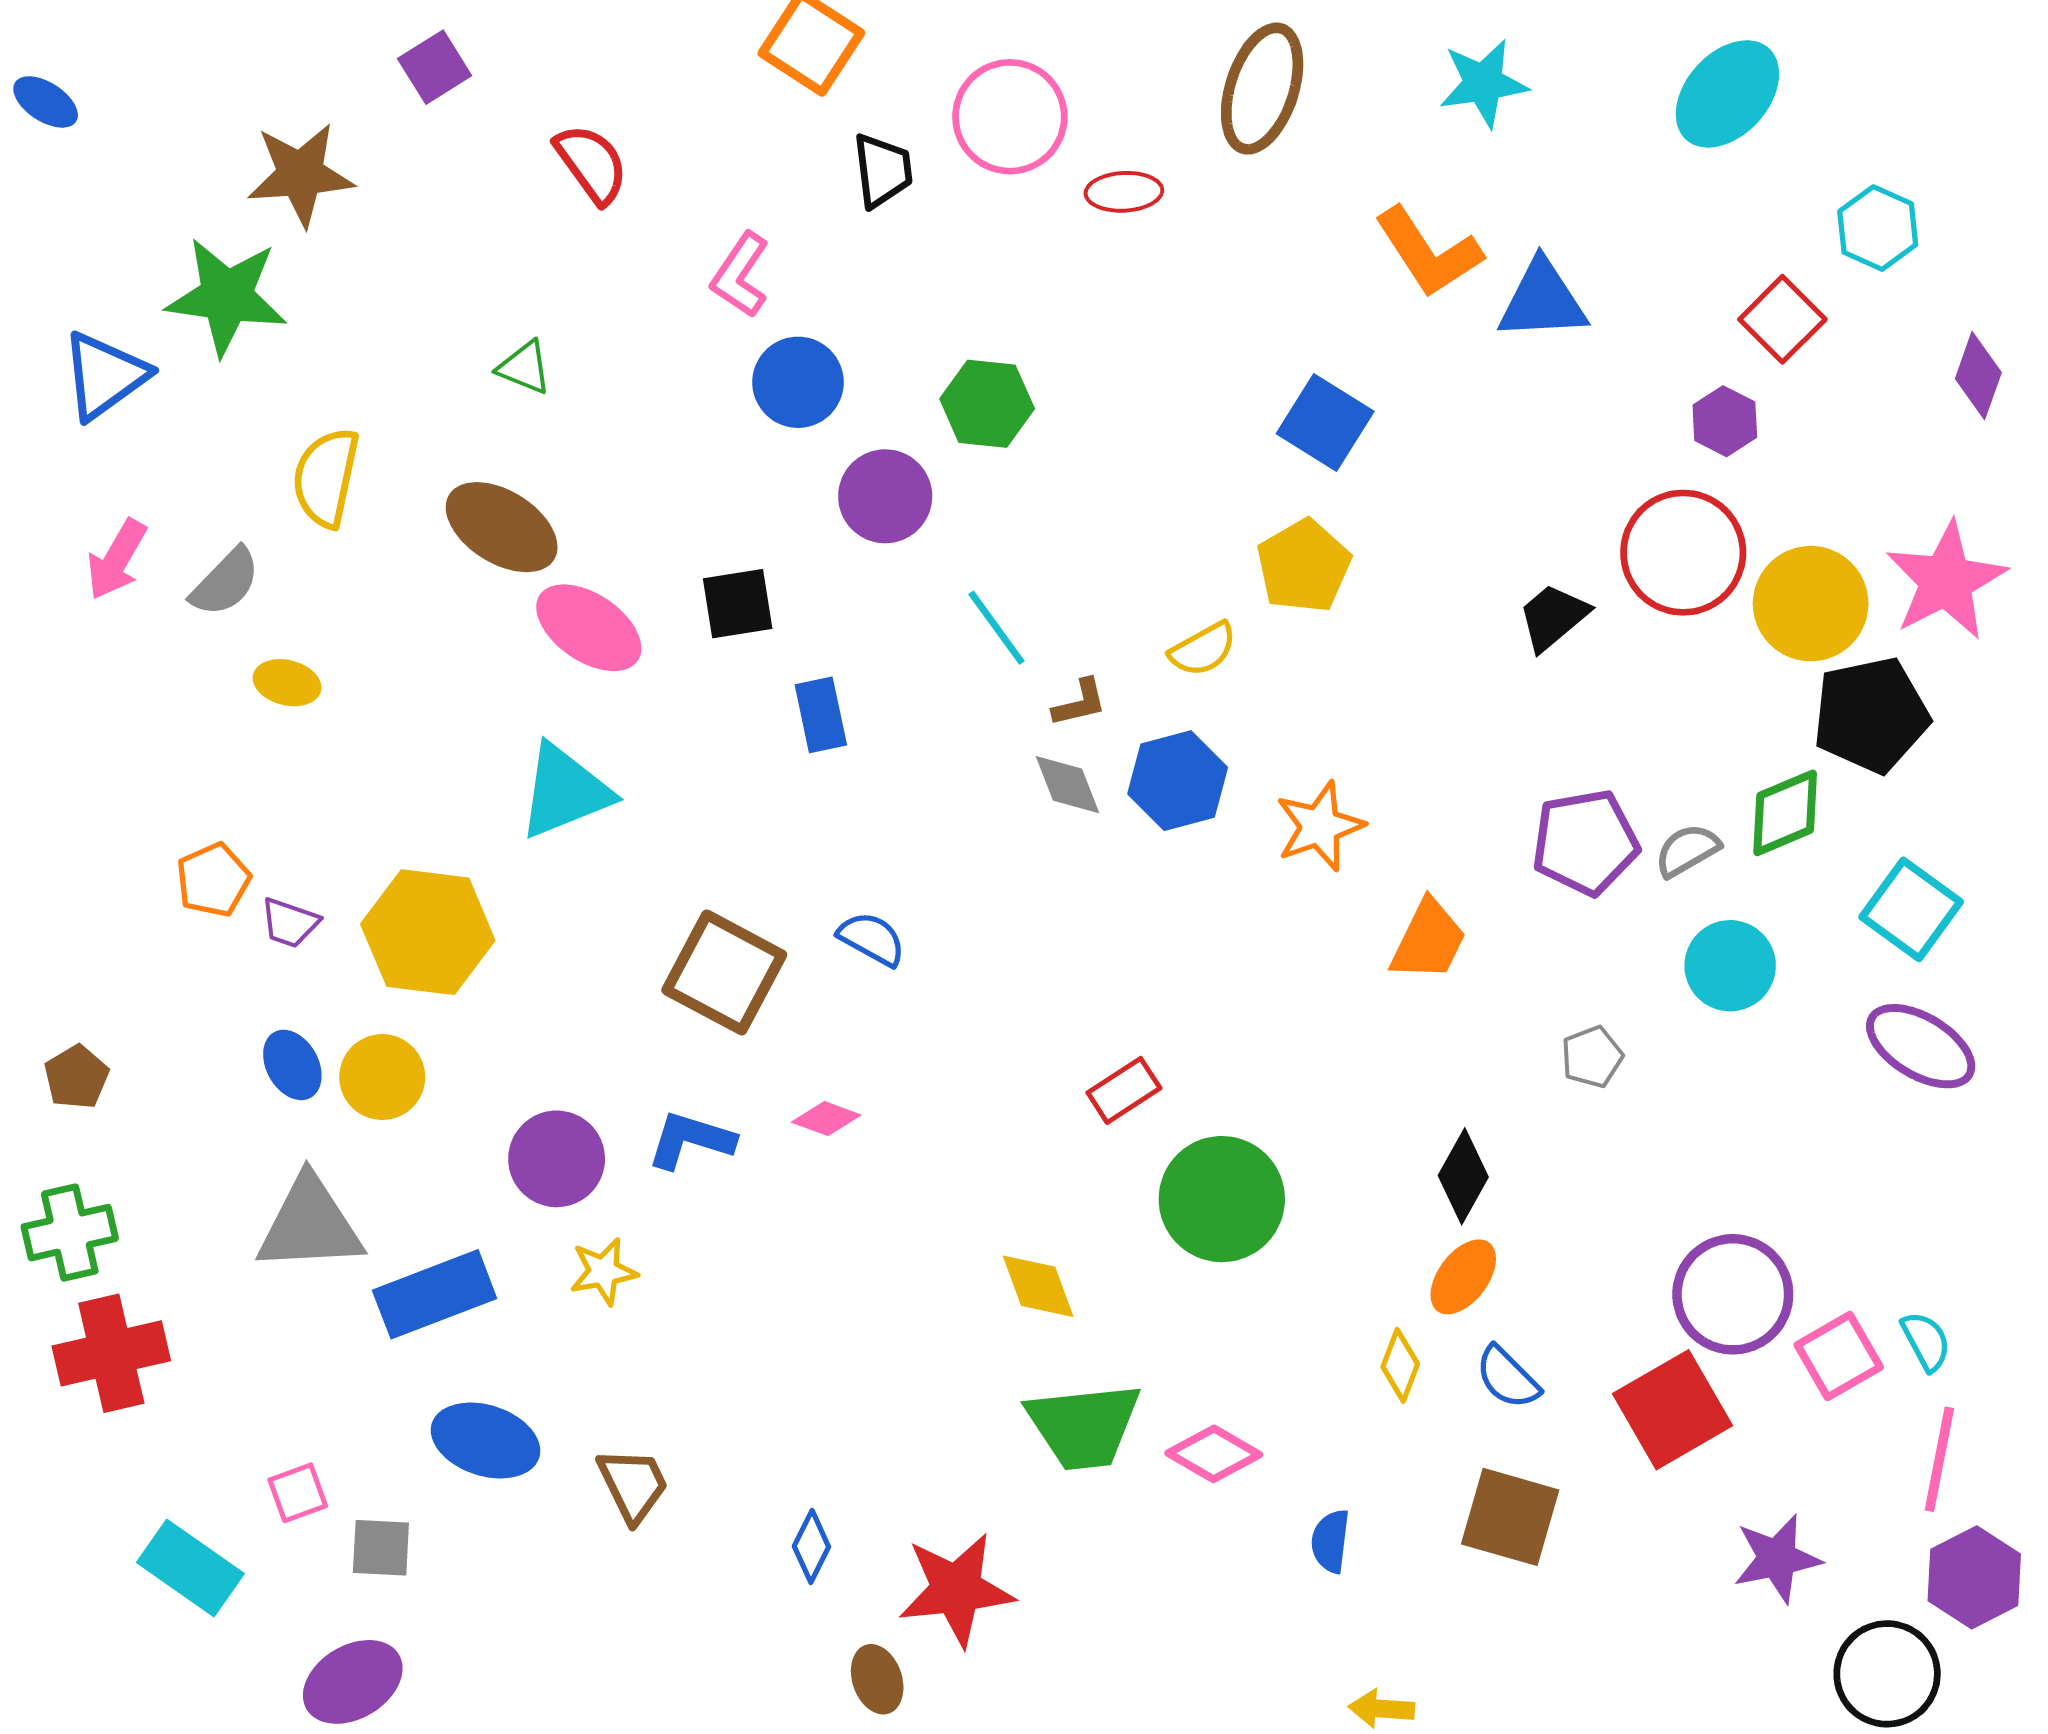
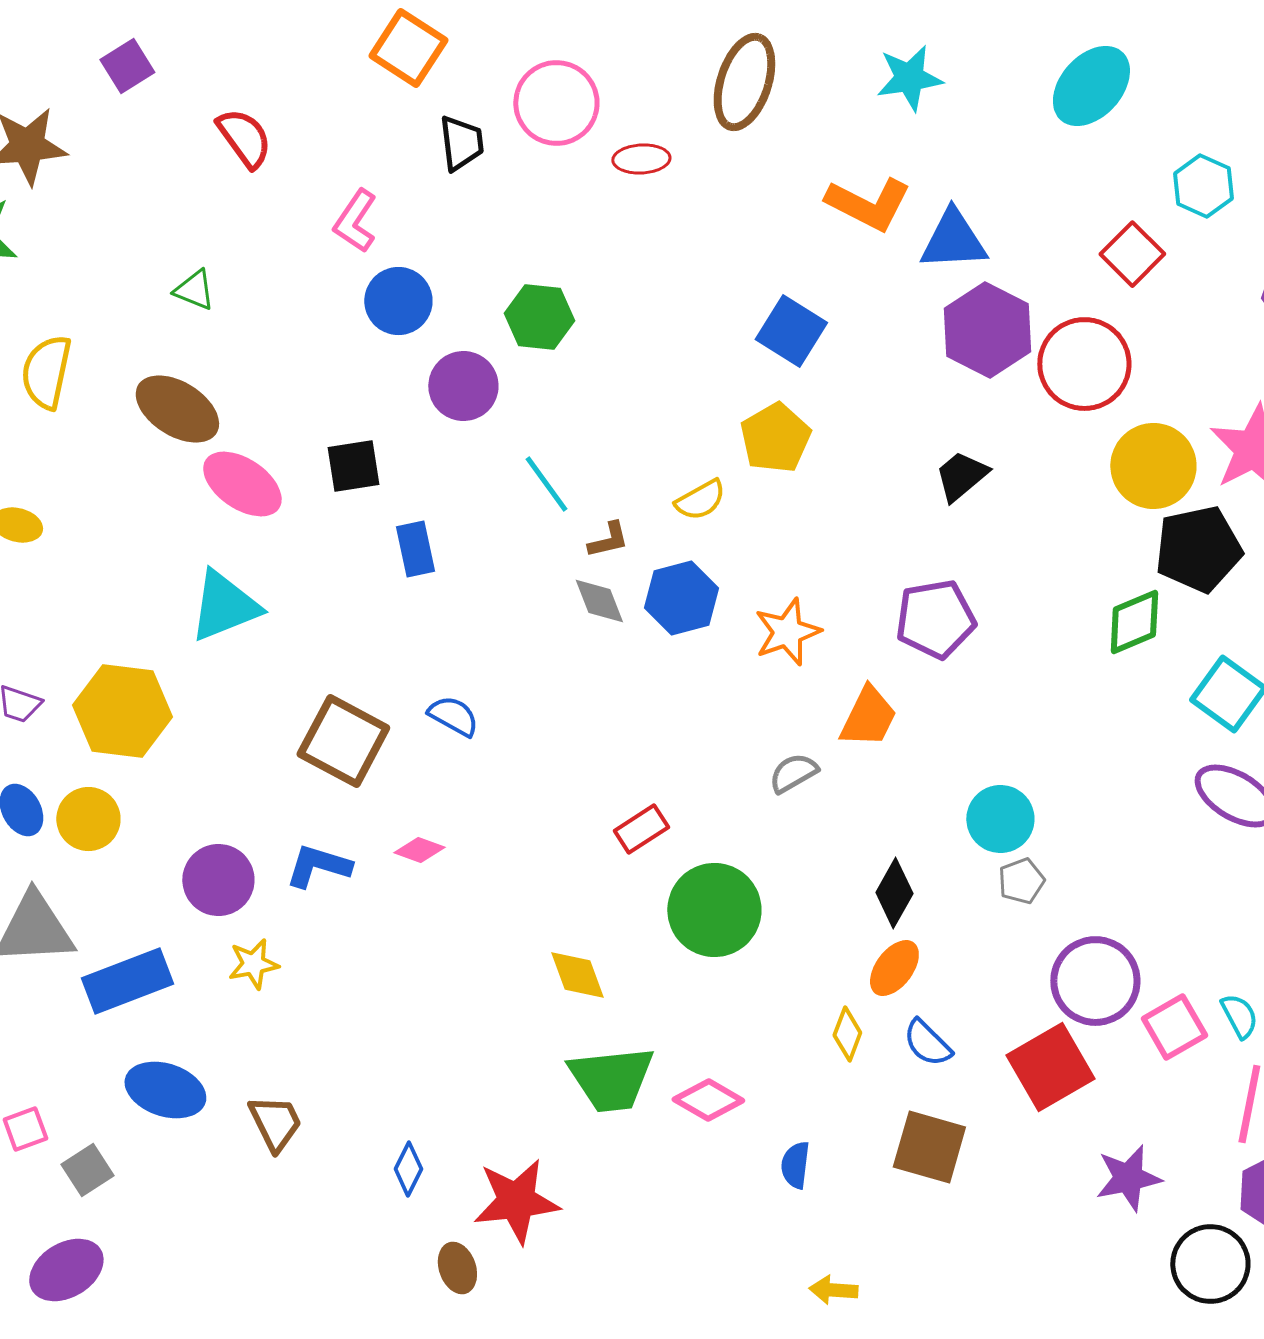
orange L-shape: (1428, 252) -> (868, 204), turned -30
purple hexagon: (1725, 421) -> (987, 330), moved, size x1.8
red circle: (1683, 553) -> (1084, 364), moved
purple pentagon: (1585, 842) -> (935, 619), moved
gray semicircle: (1687, 850) -> (793, 773), moved
cyan circle: (1730, 966) -> (1000, 819), moved
gray pentagon: (1592, 1057) -> (1021, 881), moved
gray square: (381, 1548) -> (87, 1170), turned -36

